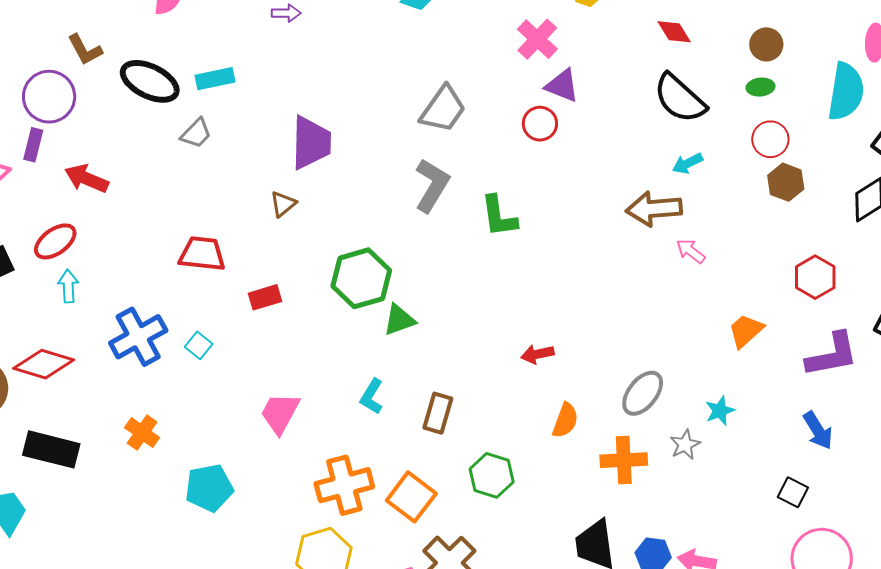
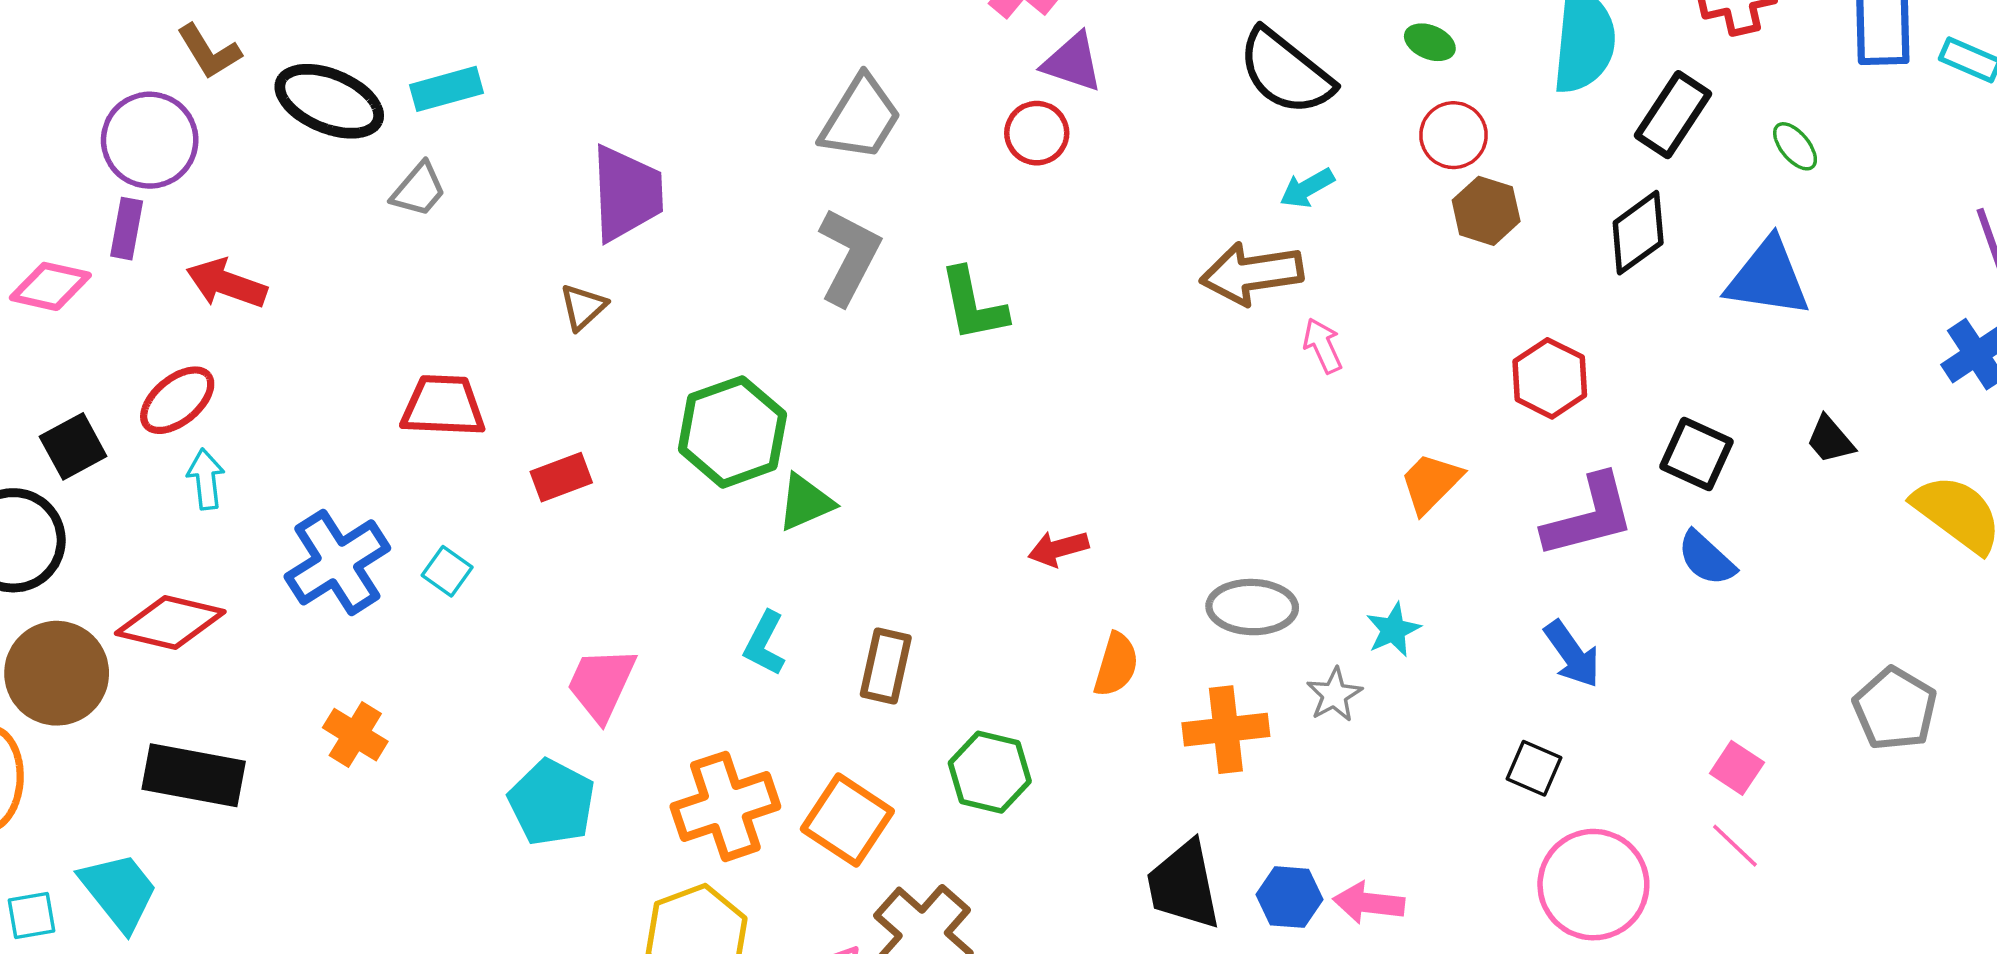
green ellipse: (761, 87) -> (1430, 42), turned 32
pink arrow: (691, 251) -> (1323, 346), turned 32
gray ellipse: (643, 393) -> (1252, 607), turned 57
cyan pentagon: (209, 488) -> (552, 802), moved, turned -30

